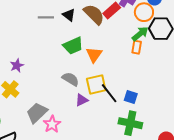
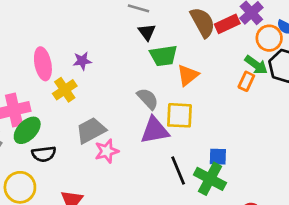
black triangle: (69, 15) -> (147, 32), moved
green arrow: (140, 34) -> (256, 65), turned 60
black line: (109, 93) -> (178, 171), moved
blue square: (131, 97) -> (218, 157), moved, turned -32
purple triangle: (82, 100) -> (155, 130), size x1.6

